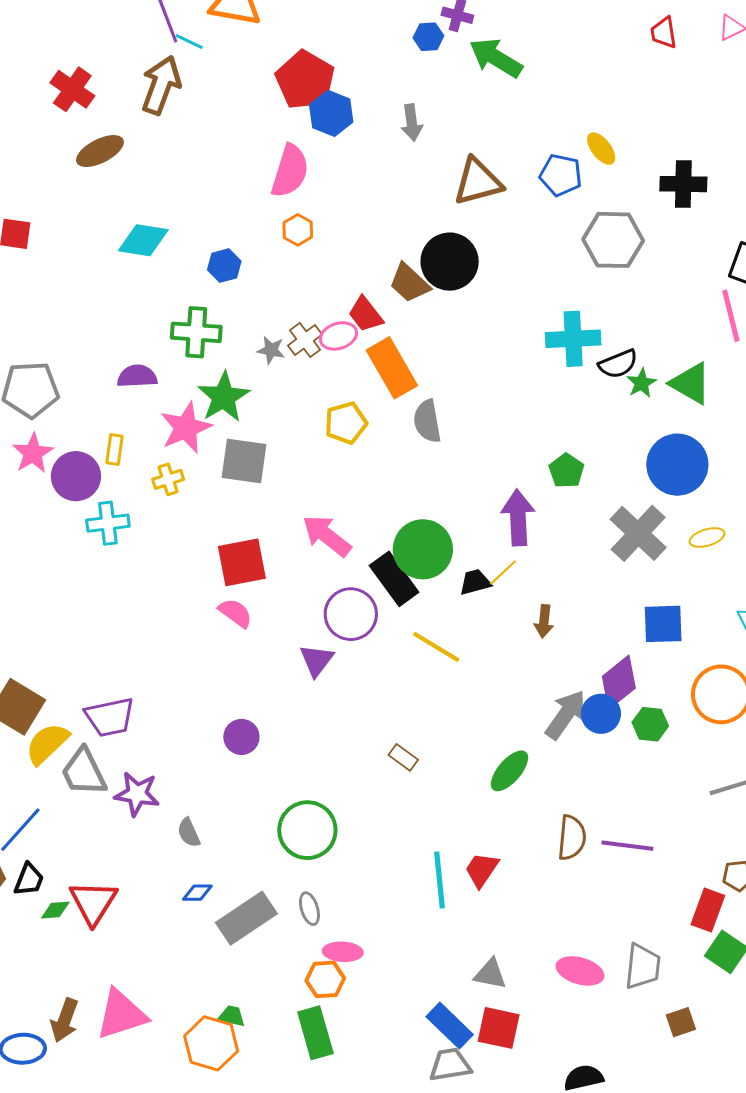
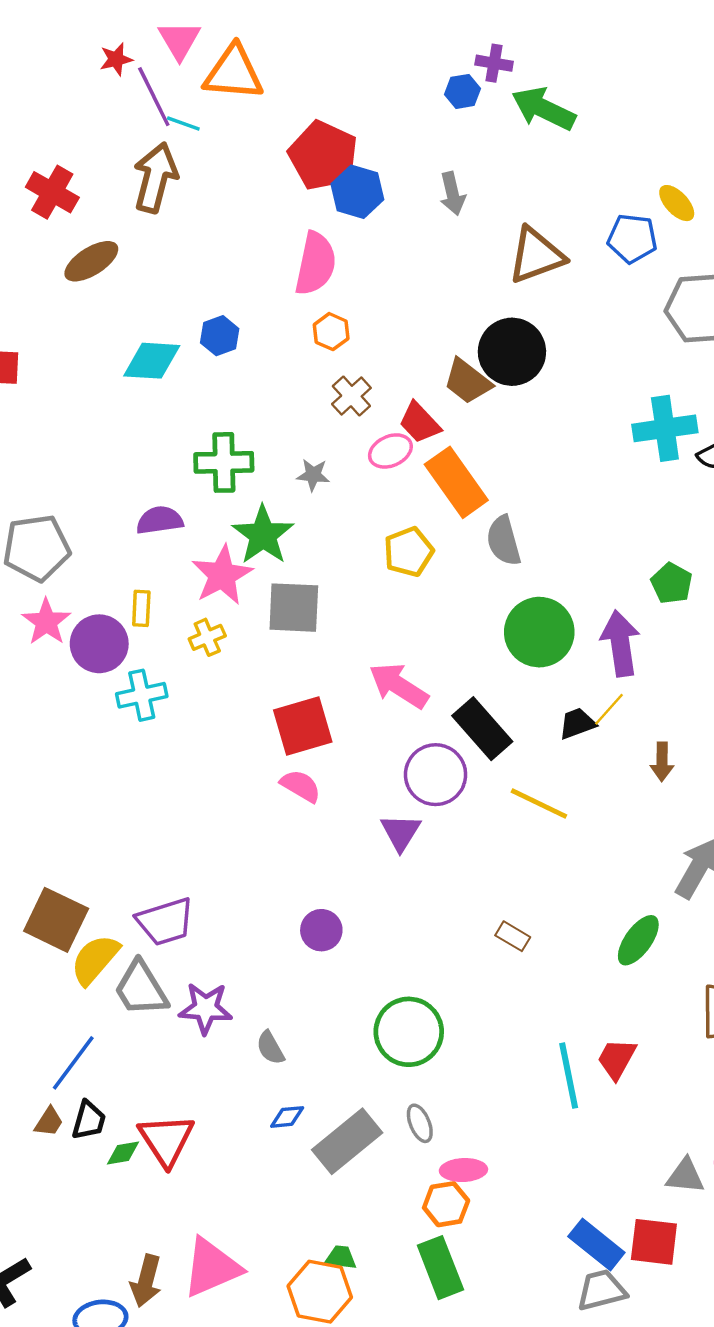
blue hexagon: (224, 266) -> (220, 336), moved
brown cross: (305, 340) -> (351, 396), moved
green circle: (423, 549) -> (539, 632), moved
gray triangle: (490, 974) -> (685, 1176), moved

